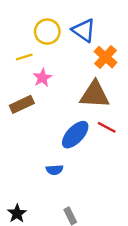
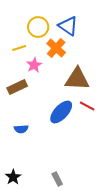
orange cross: (105, 57) -> (56, 48), moved
blue semicircle: (55, 170) -> (21, 129), moved

